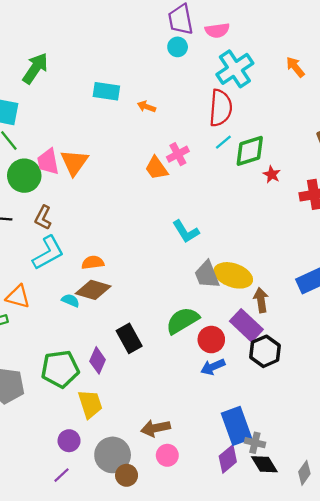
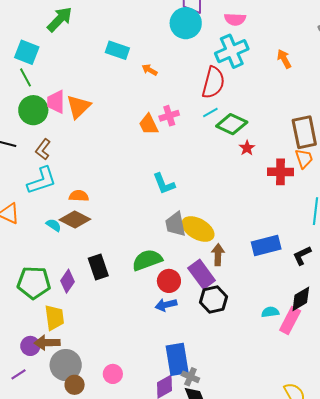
pink semicircle: (217, 30) -> (235, 19), moved
cyan circle: (178, 47) -> (186, 23), size x1.8
green diamond: (250, 151) -> (232, 124), turned 32
brown arrow: (156, 428) -> (47, 343), moved

